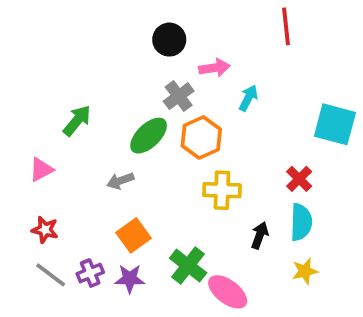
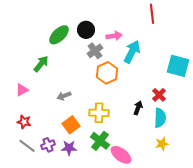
black circle: (169, 40) -> (86, 30), moved
cyan arrow: (248, 98) -> (132, 52), size x1.6
green ellipse: (149, 136) -> (59, 35), moved
yellow cross: (222, 190) -> (99, 113), moved
black arrow: (260, 235) -> (138, 108), moved

